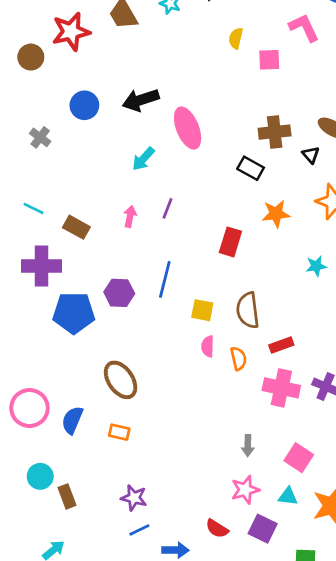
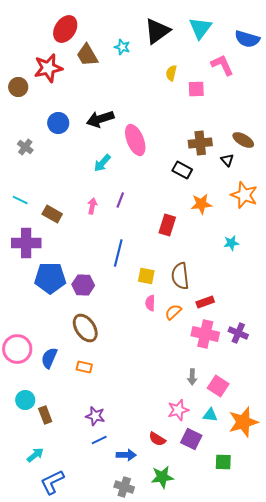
purple hexagon: (119, 293) -> (83, 285), moved
orange semicircle: (238, 358) -> (173, 312), turned -120
gray arrow: (248, 446) -> (192, 377), moved

